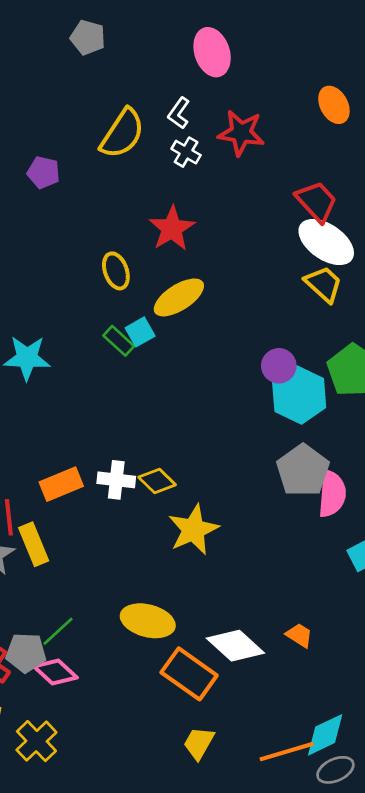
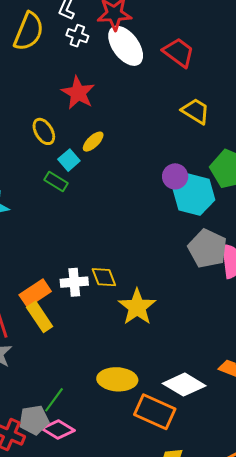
white ellipse: (326, 242) -> (126, 46), moved, turned 30
yellow ellipse: (179, 297) -> (93, 142), size x0.6
cyan square: (140, 332) -> (69, 160), moved
yellow diamond: (157, 481) -> (104, 277), turned 36
yellow rectangle: (34, 544) -> (40, 317), moved

